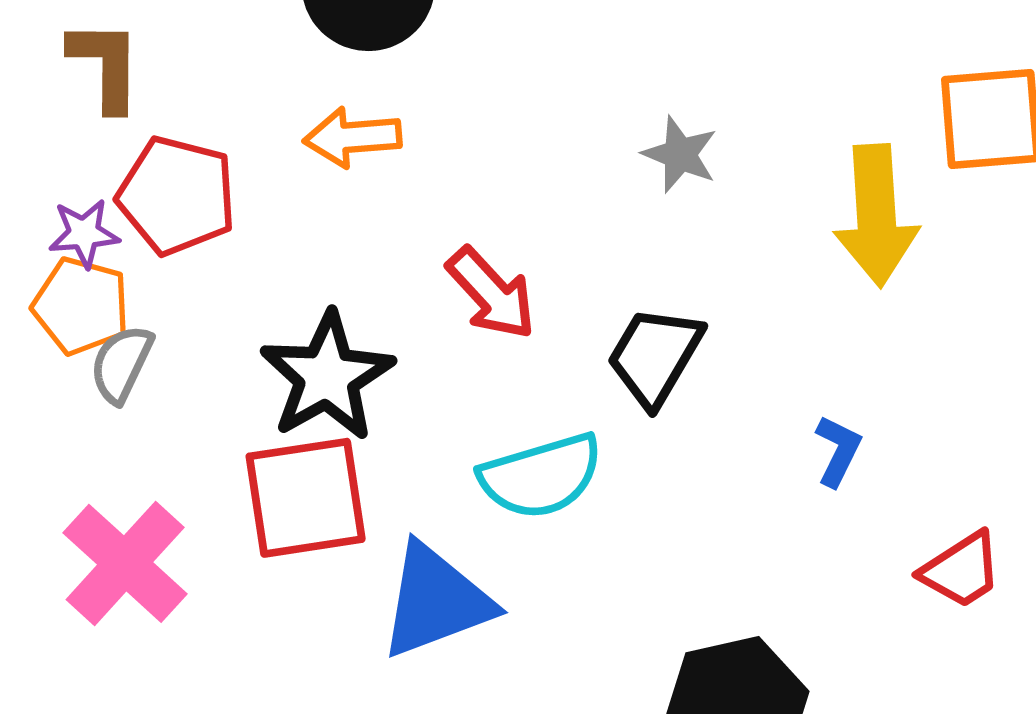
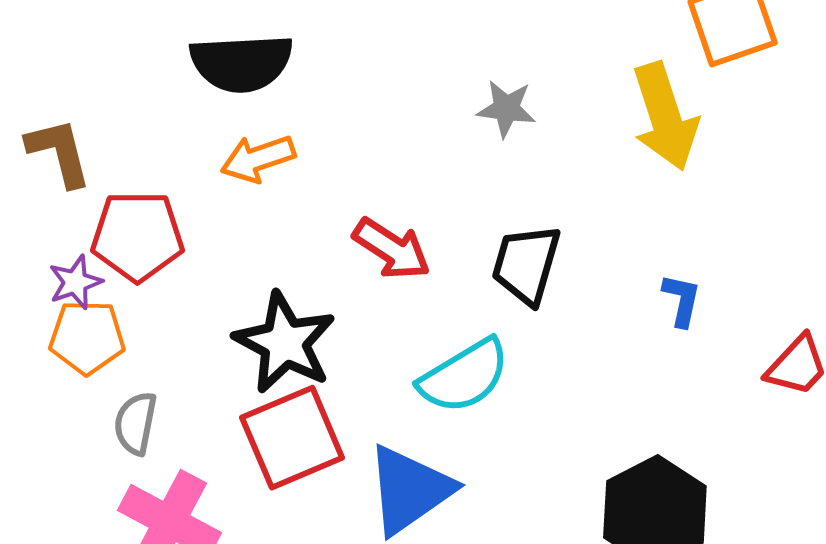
gray semicircle: (121, 364) -> (136, 423), moved

